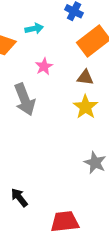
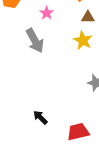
brown triangle: (85, 77) -> (88, 17), moved

